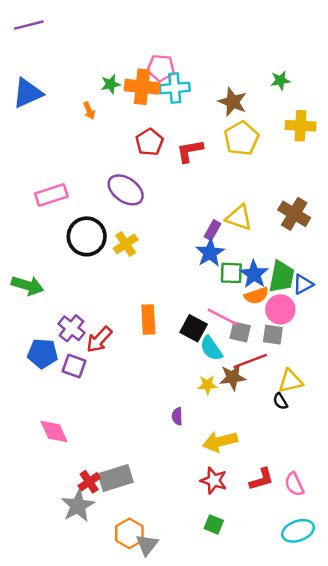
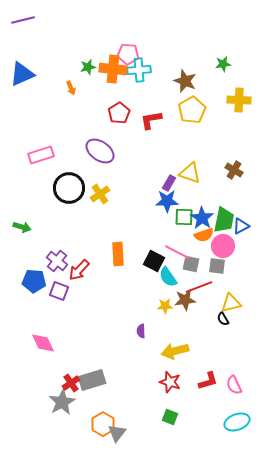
brown cross: (294, 214) -> (234, 170), size x0.7
blue star: (210, 253) -> (167, 201), turned 30
green arrow: (27, 286) -> (22, 227), size x0.7

